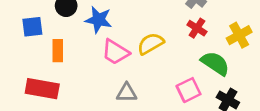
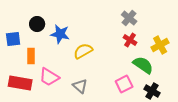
yellow semicircle: (151, 44) -> (83, 51), moved
pink trapezoid: (115, 52) -> (49, 77), moved
gray triangle: (127, 93) -> (80, 86), turned 42

